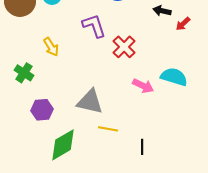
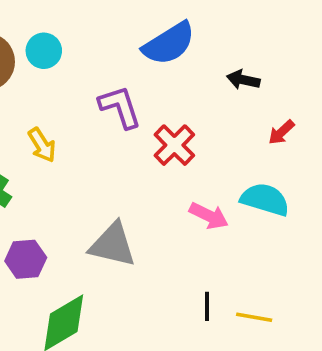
red arrow: (183, 24) -> (281, 132), moved
yellow line: (108, 129) -> (254, 317), moved
black line: (142, 147) -> (207, 306), moved

